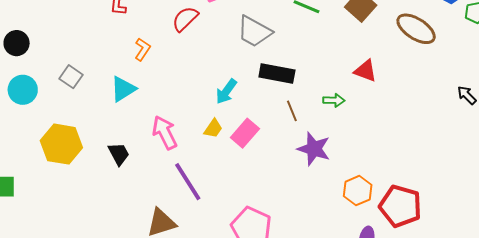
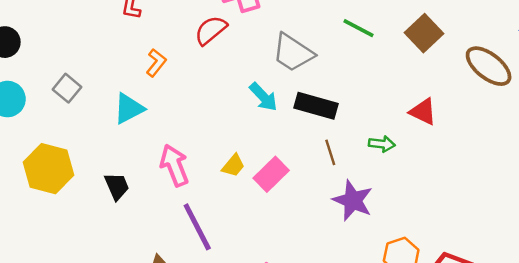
cyan arrow: (226, 91) -> (263, 97), moved, turned -84

